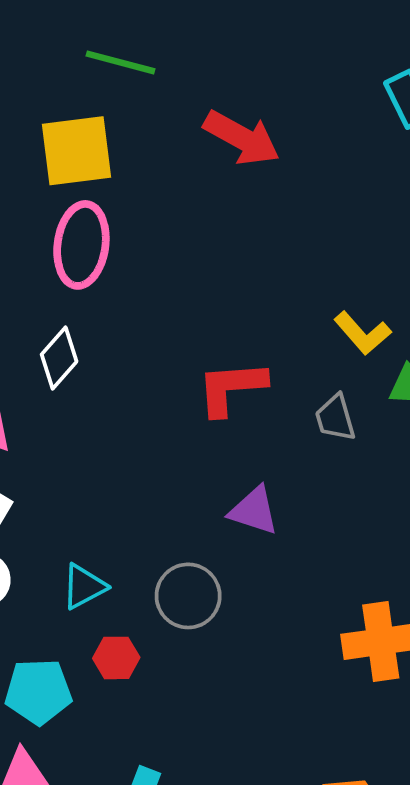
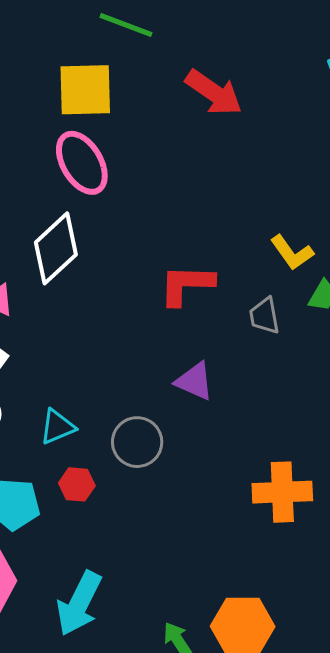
pink ellipse: (81, 245) -> (82, 163), turned -44
white diamond: (59, 358) -> (56, 248), size x1.5

